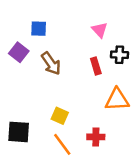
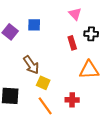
blue square: (39, 29) -> (34, 25), moved
brown arrow: (51, 63) -> (31, 65), moved

